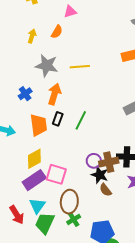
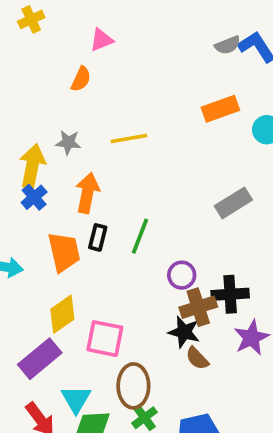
yellow arrow: (32, 36) -> (32, 166), moved, size x1.6
gray star: (47, 66) -> (68, 142), size x0.6
purple circle: (94, 161) -> (182, 275), moved
purple rectangle: (34, 180) -> (40, 359), moved

